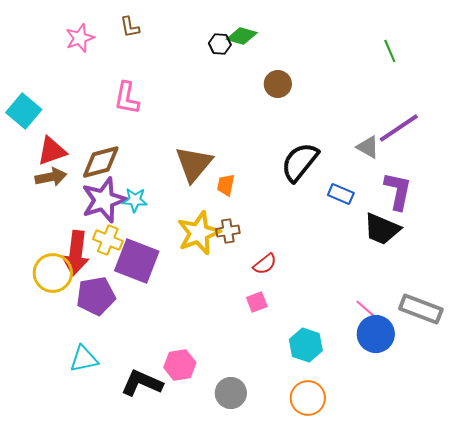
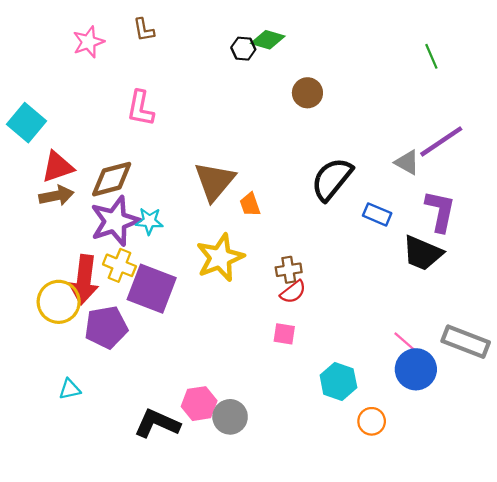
orange trapezoid: (226, 185) -> (250, 205), turned -30
brown cross: (228, 231) -> (289, 270), moved
pink square: (257, 302) -> (284, 334), turned 30
cyan triangle: (84, 359) -> (70, 389), moved, size x0.7
gray circle: (231, 393) -> (230, 417), moved
orange circle: (308, 398) -> (372, 421), moved, size x0.7

